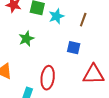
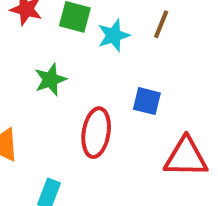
brown line: (83, 20) -> (161, 24), moved
red ellipse: (48, 78) -> (96, 133), moved

